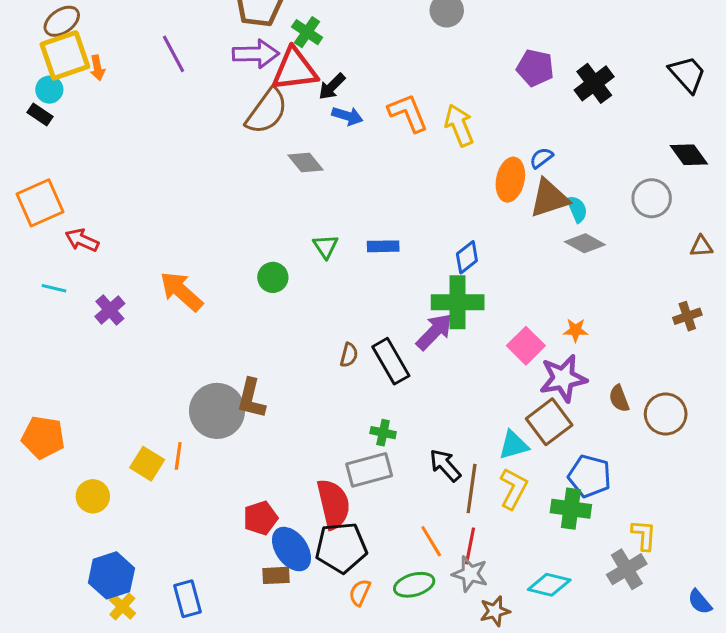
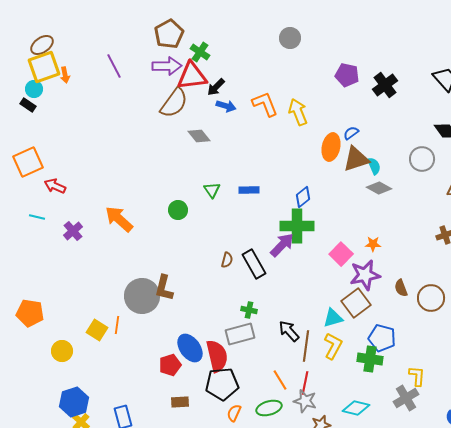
blue ellipse: (292, 549) -> (190, 348), moved

